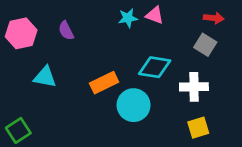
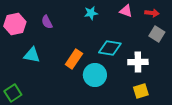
pink triangle: (155, 15) -> (126, 11), moved
gray square: (205, 45) -> (157, 34), moved
orange rectangle: (104, 83) -> (74, 59), turned -30

